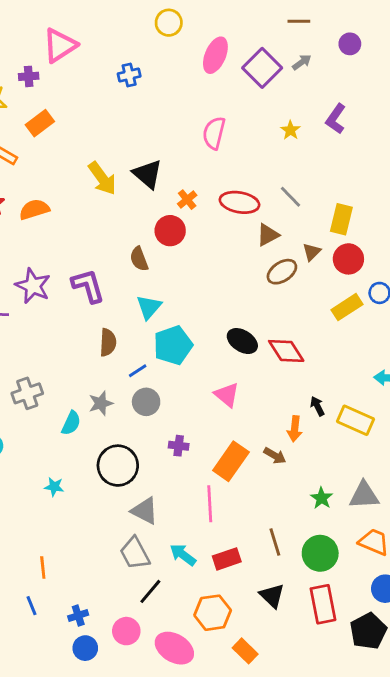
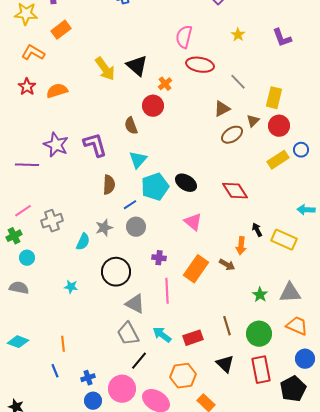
purple L-shape: (336, 119) -> (282, 38), moved, turned -55
red ellipse: (239, 202) -> (200, 65), moved
black ellipse: (242, 341) -> (186, 183), moved
pink line: (210, 504) -> (167, 291), moved
pink circle: (126, 631) -> (122, 389), size x1.4

